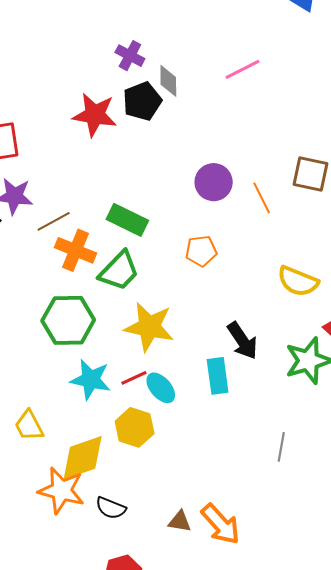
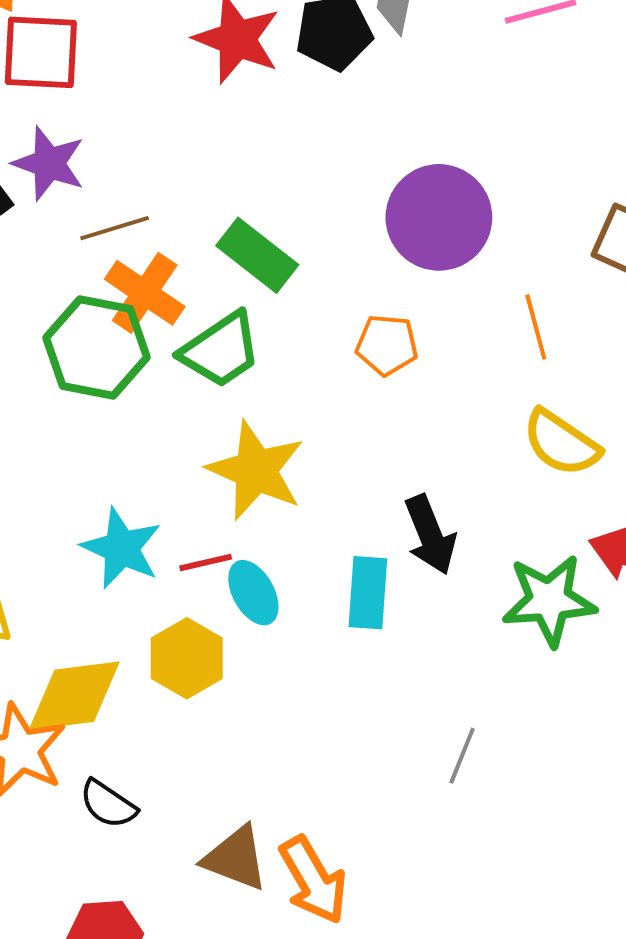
purple circle: (214, 182) -> (439, 217), size x1.4
orange line: (262, 198) -> (536, 327), moved
green hexagon: (68, 320) -> (96, 348), moved
brown triangle: (180, 521) -> (236, 858), size x1.5

